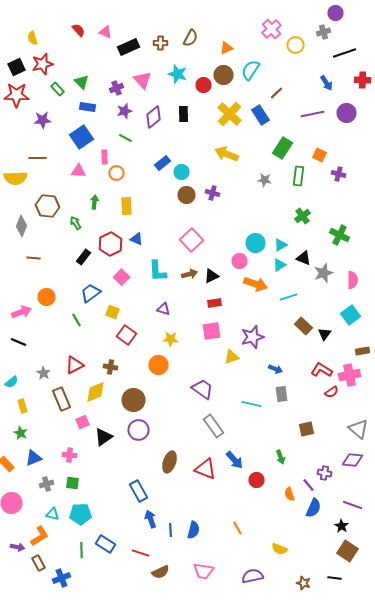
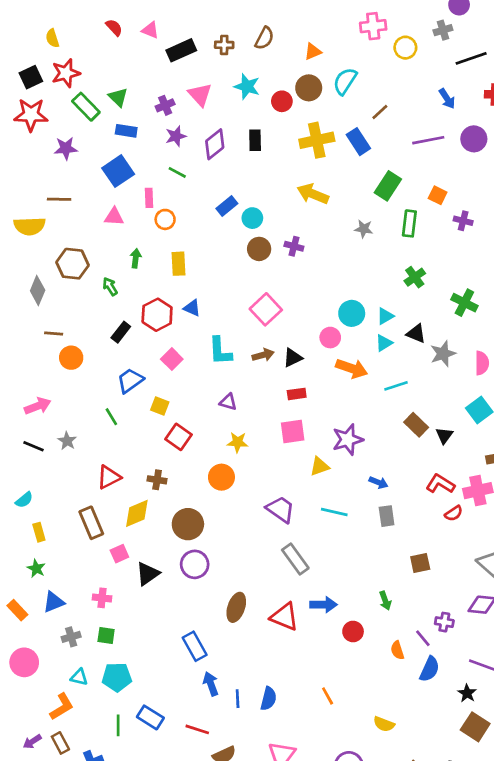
pink cross: (272, 29) -> (373, 26), turned 36
green rectangle: (58, 89) -> (86, 107), size x1.5
yellow cross: (230, 114) -> (317, 140), turned 35
orange circle: (46, 297) -> (71, 358), moved
gray star: (44, 373) -> (67, 441), moved
cyan line: (252, 404) -> (334, 512), moved
blue arrow: (234, 460) -> (323, 605), turned -48
purple arrow: (18, 547) -> (32, 742), moved, turned 136

